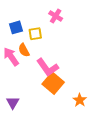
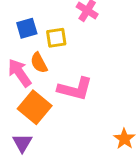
pink L-shape: (47, 67) -> (75, 89), turned -40
orange square: (53, 83) -> (35, 107), moved

